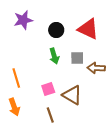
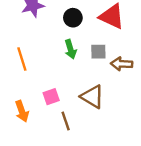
orange line: (16, 78) -> (22, 59), moved
pink square: (48, 89) -> (51, 97), moved

